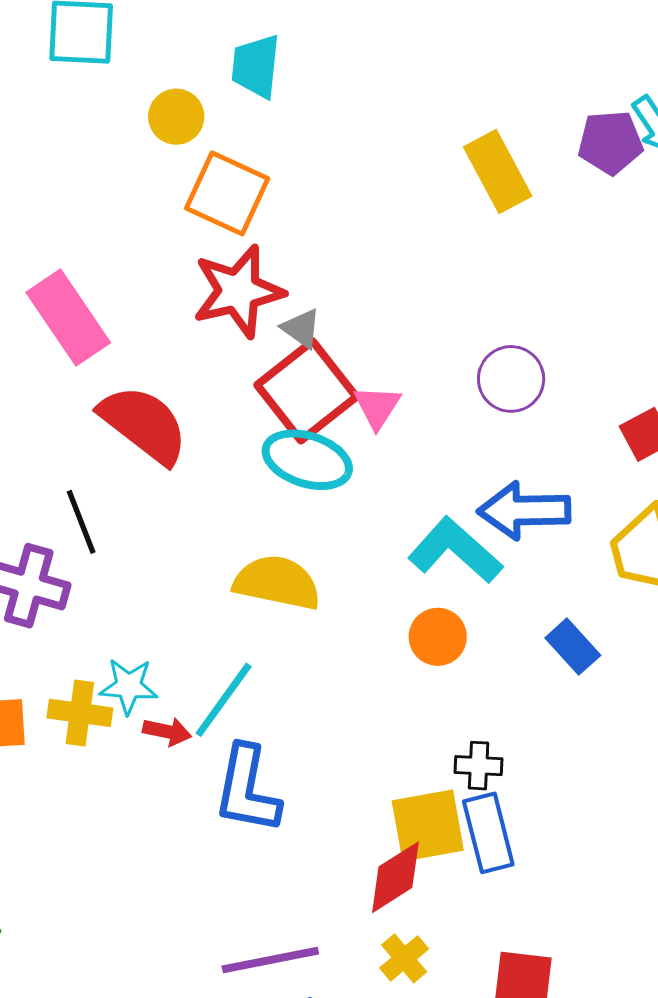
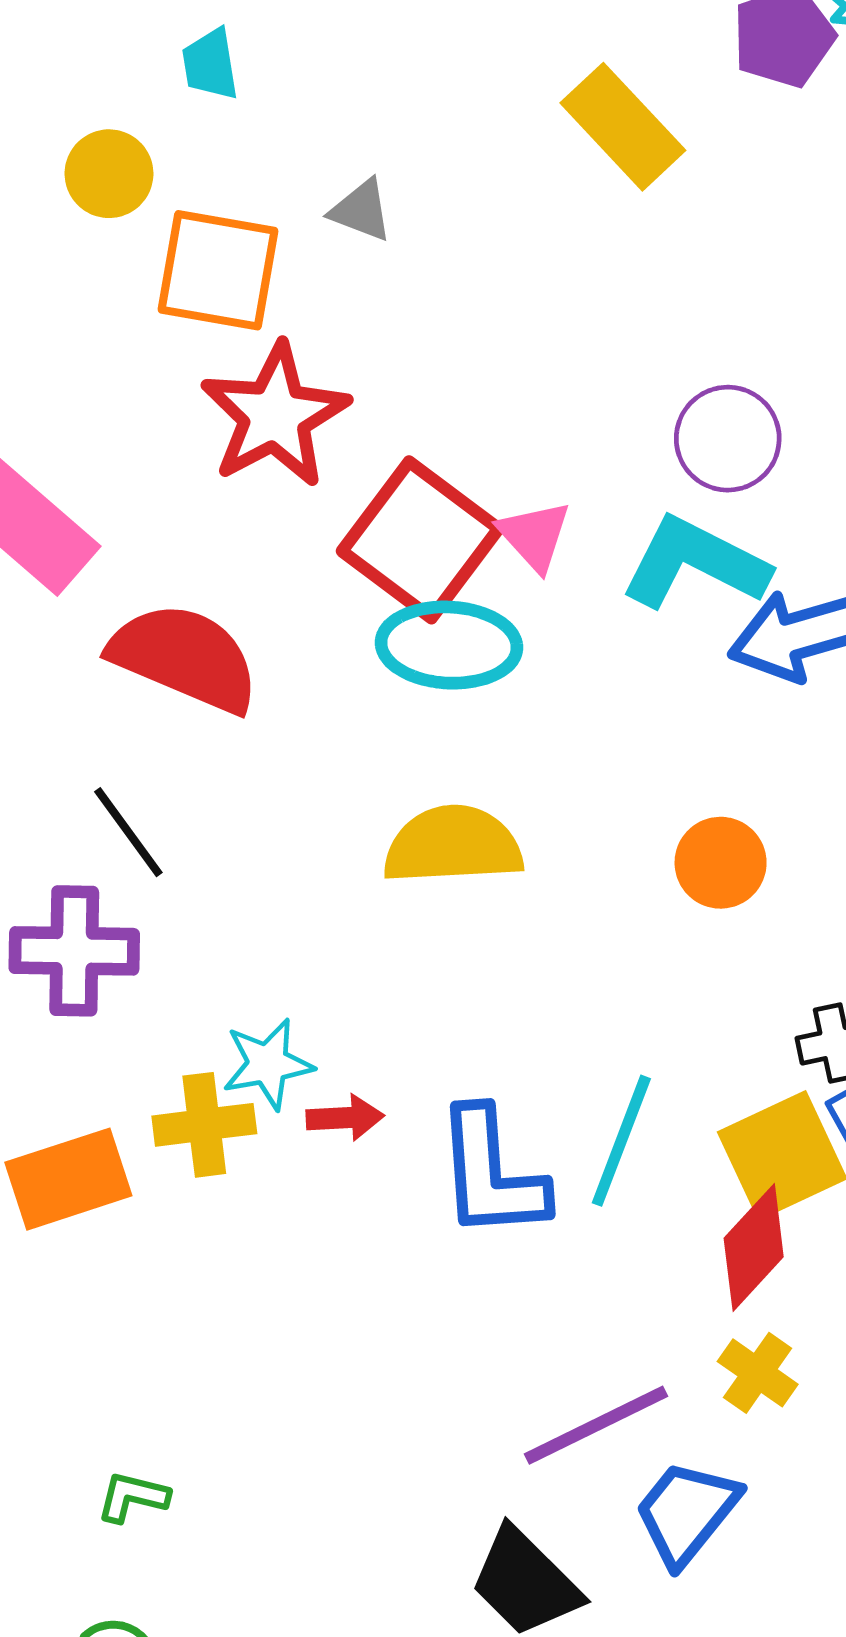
cyan trapezoid: (256, 66) -> (210, 64), size x0.7
gray triangle: (301, 328) -> (361, 210), moved
cyan L-shape: (455, 550) -> (695, 563), moved
cyan line: (224, 700) -> (621, 1141), moved
yellow cross: (404, 958) -> (758, 1373), moved

